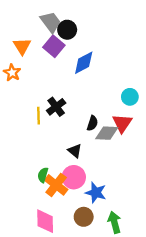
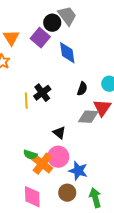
gray trapezoid: (51, 22) -> (67, 16), moved
blue diamond: (84, 63) -> (67, 53), turned -70
black semicircle: (92, 123) -> (82, 89), moved
green semicircle: (43, 175) -> (30, 155), turned -88

